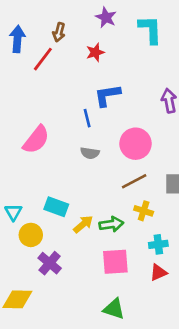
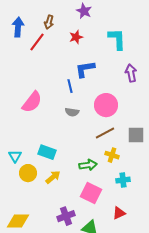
cyan L-shape: (150, 30) -> (117, 39), moved
yellow arrow: (83, 224) -> (53, 177), moved
pink square: (115, 262) -> (91, 193), turned 30
purple cross: (50, 263) -> (66, 216), moved, turned 30
red triangle: (158, 273) -> (119, 213), moved

